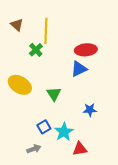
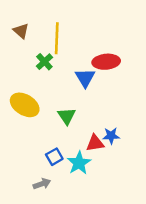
blue triangle: (79, 69) -> (85, 78), moved, turned -36
red triangle: (80, 149) -> (95, 143), moved

